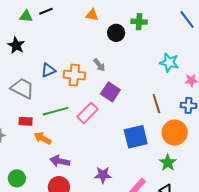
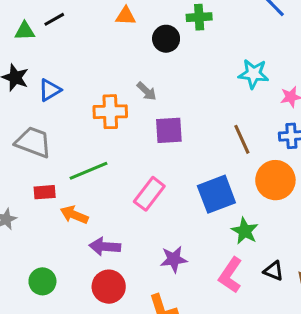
blue triangle: (48, 70) -> (50, 90), moved
purple square: (110, 92) -> (169, 130), turned -30
pink rectangle: (88, 113) -> (149, 194), moved
green star: (168, 163) -> (245, 231), moved

